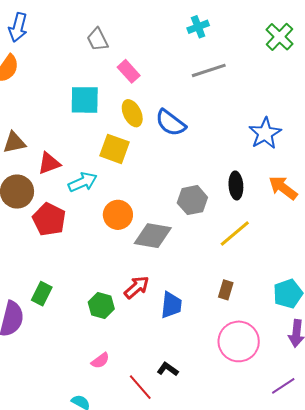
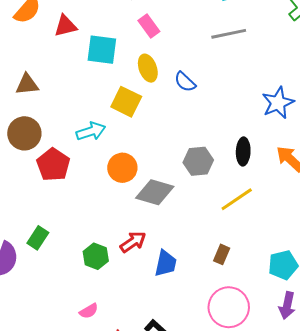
blue semicircle: (171, 123) -> (185, 82), size x0.7
red triangle: (49, 163) -> (65, 26), moved

